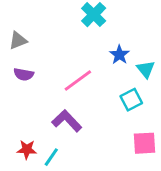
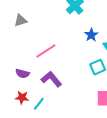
purple semicircle: (24, 74) -> (22, 73), moved
pink line: (78, 81) -> (46, 51), moved

